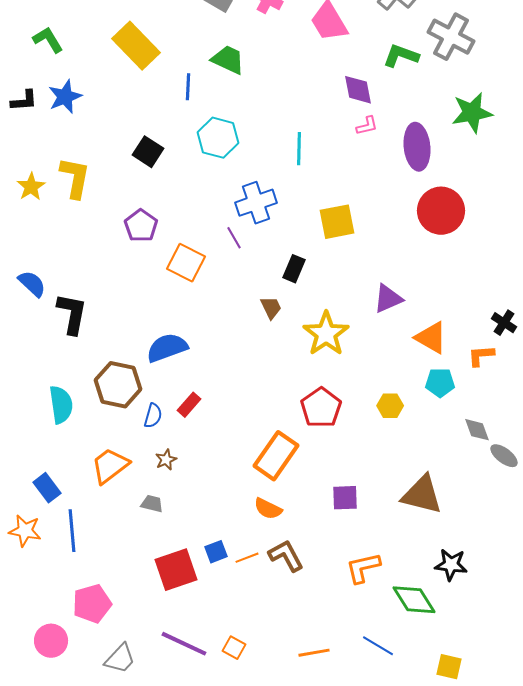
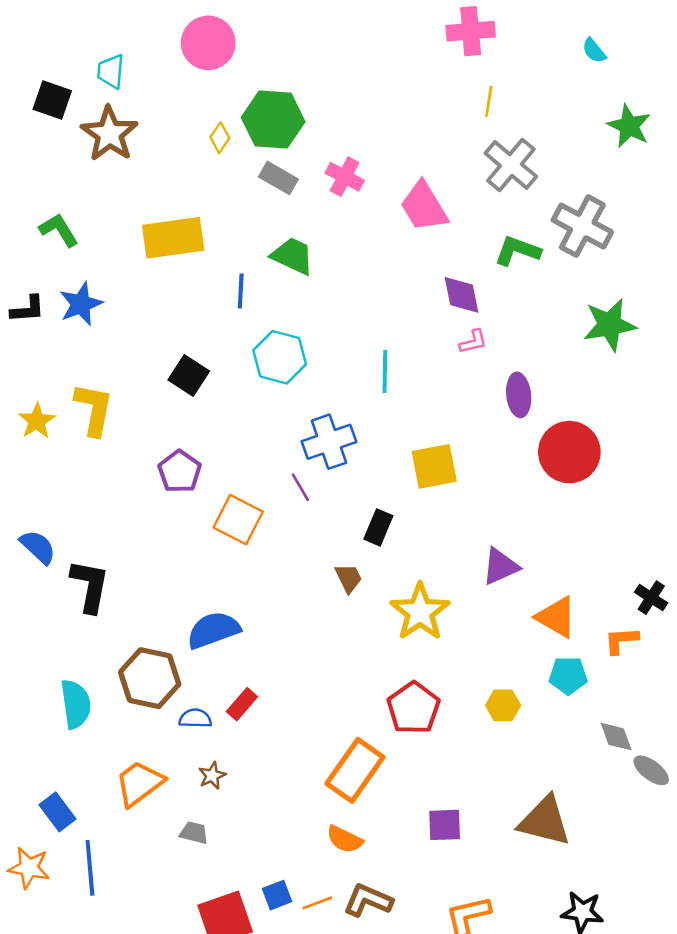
yellow rectangle: (136, 46) -> (173, 238), turned -54
purple ellipse: (417, 147) -> (519, 395), moved, size x0.7
blue semicircle: (153, 416) -> (195, 718), turned -105
brown L-shape: (286, 556) -> (368, 900), turned -39

